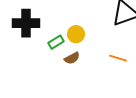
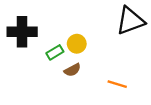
orange line: (118, 58) -> (117, 84), moved

